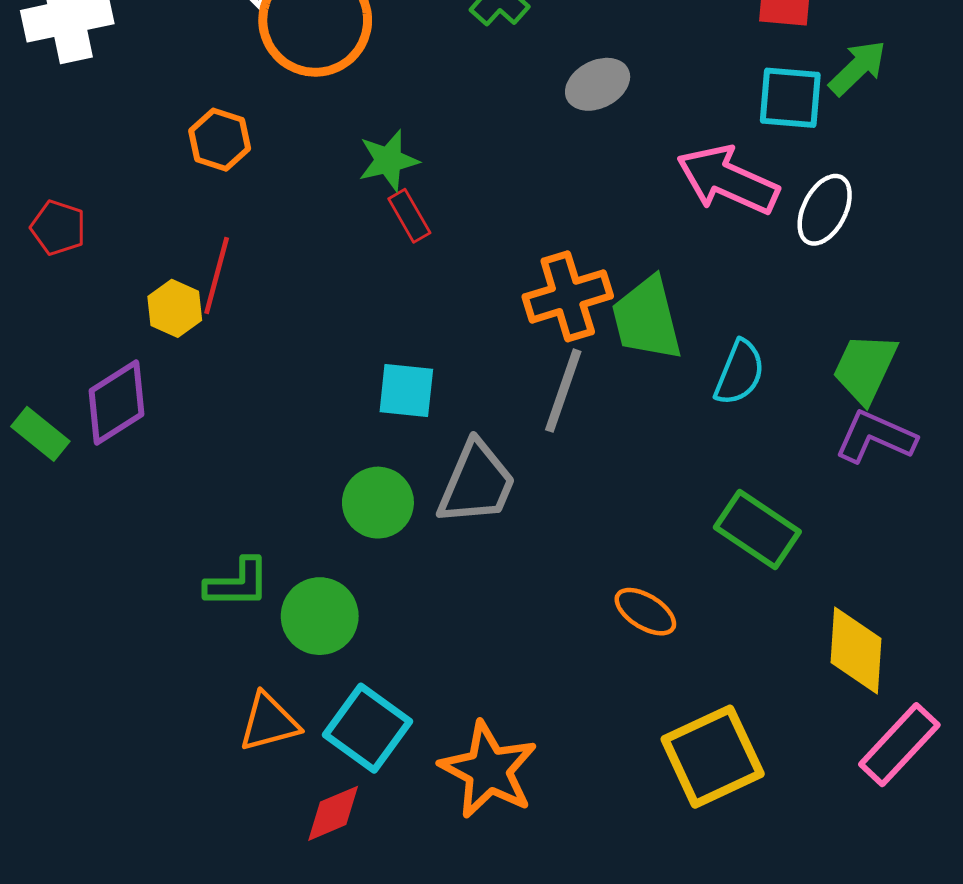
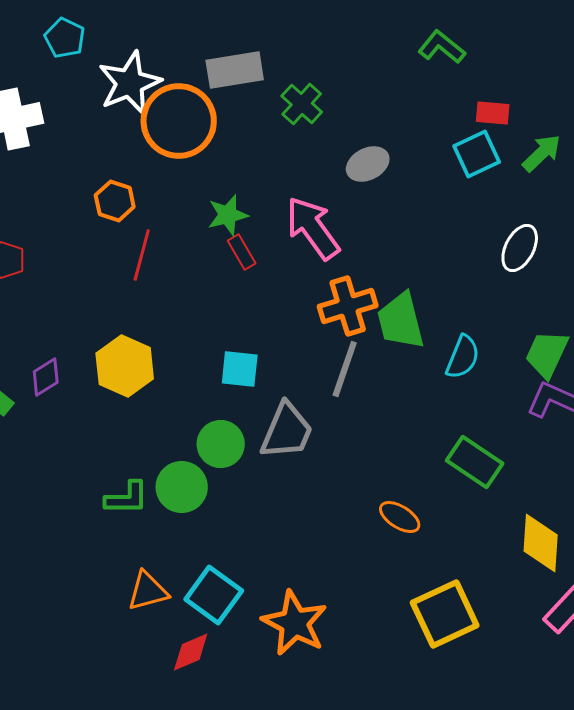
cyan square: (790, 98) -> (477, 154), moved, turned -30
pink arrow: (728, 180) -> (313, 228), moved, turned 30
red line: (217, 276) -> (142, 255), moved
yellow hexagon: (175, 308) -> (125, 366), moved, size x1.6
purple diamond: (117, 402) -> (46, 377), size x0.7
green circle: (320, 616) -> (182, 487), moved

